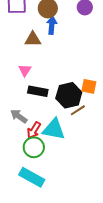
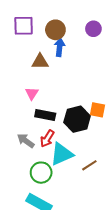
brown line: (78, 110) -> (89, 165), moved
cyan triangle: (54, 129) -> (62, 154), turned -35
red arrow: (34, 130) -> (47, 139), moved

